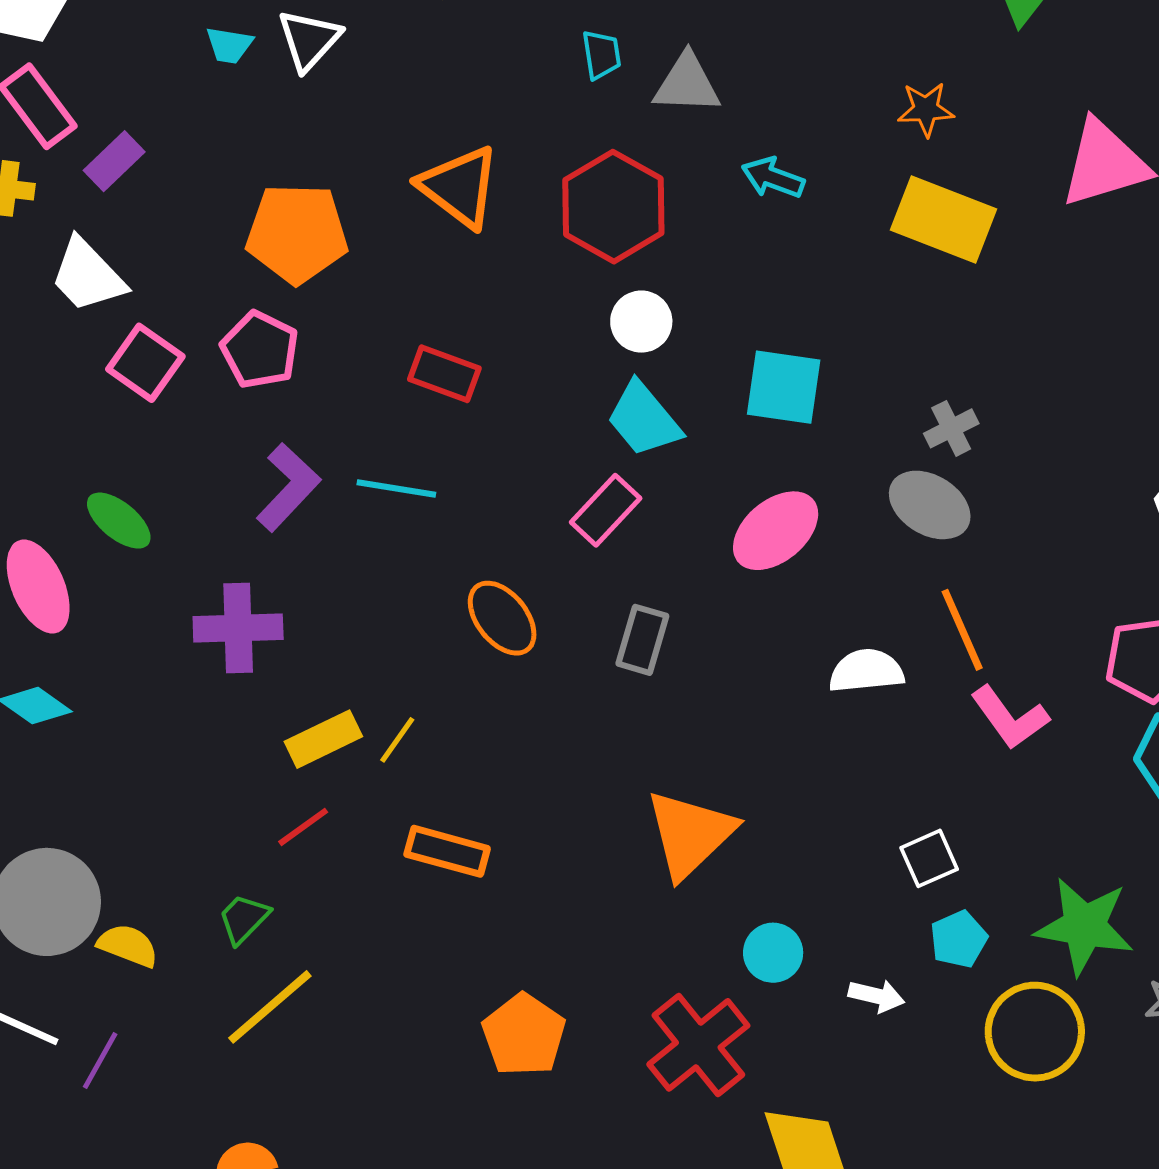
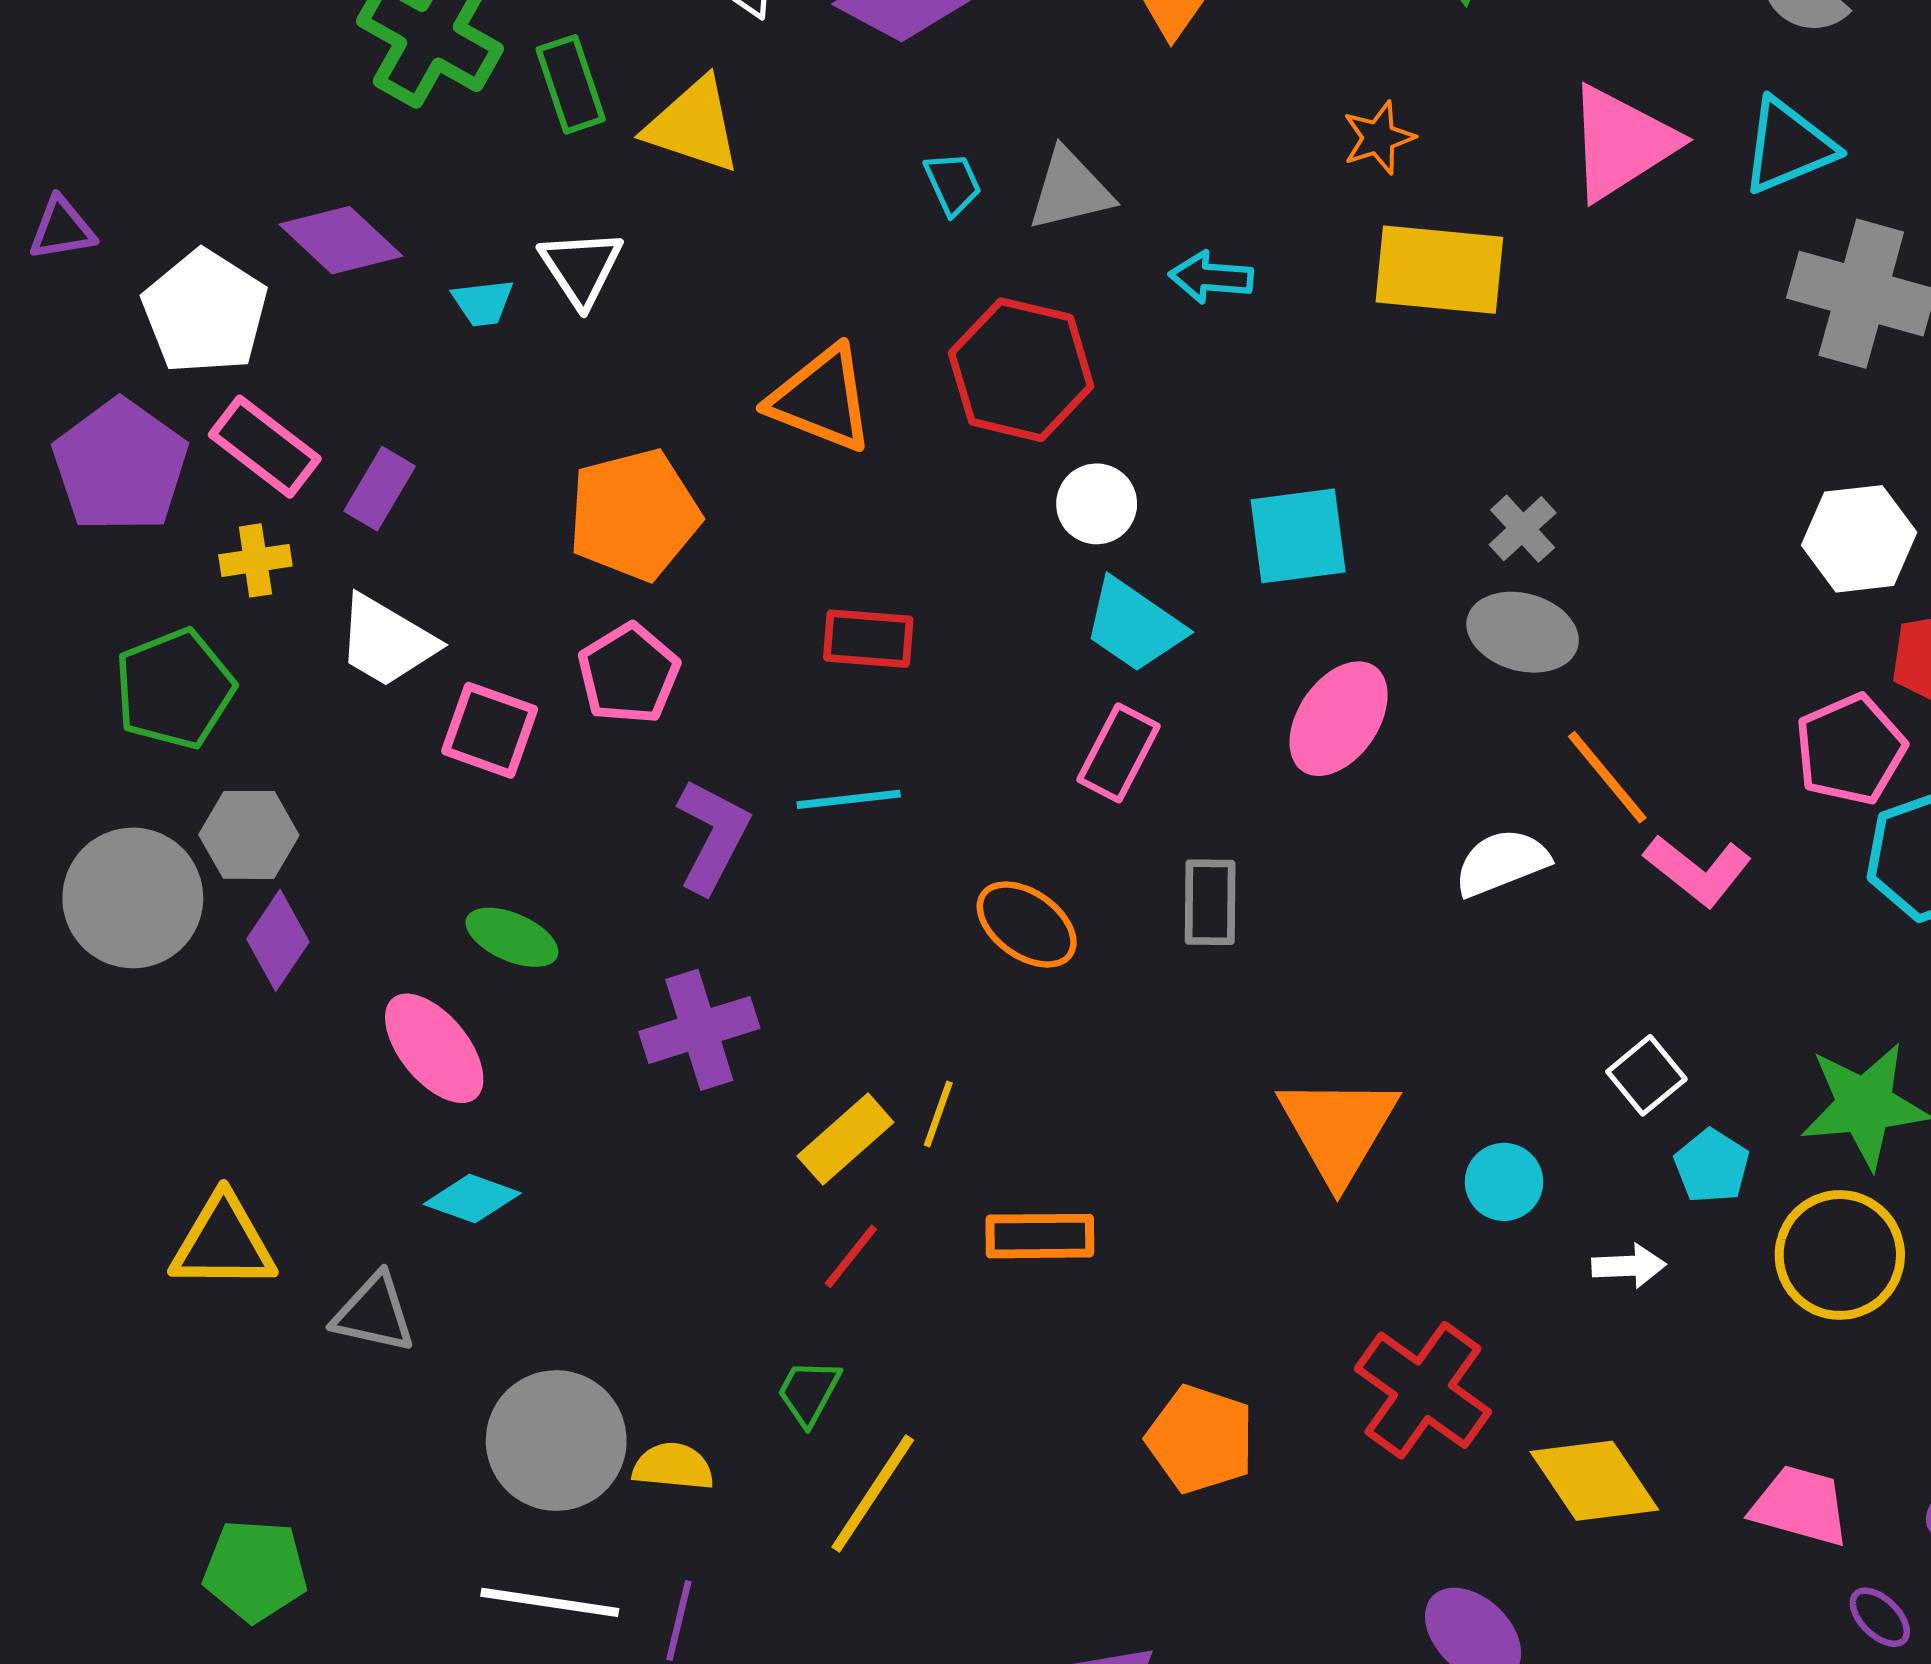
pink pentagon: (260, 350) -> (629, 674), turned 30
cyan circle: (773, 953) -> (1504, 1182), moved

